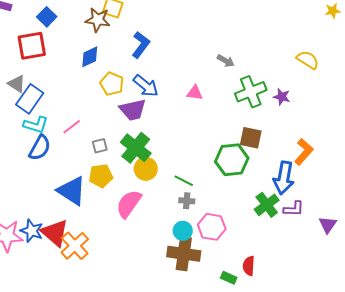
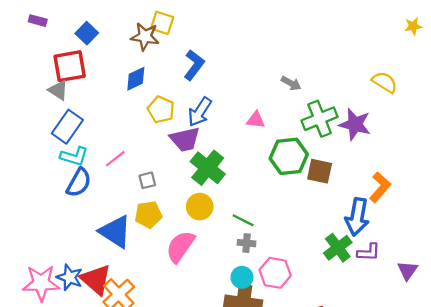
gray triangle: (17, 84) -> (58, 90), moved
blue arrow: (146, 86) -> (200, 112), turned 84
purple star: (282, 97) -> (355, 124), size x1.6
green cross: (136, 148) -> (208, 168), moved
green hexagon: (232, 160) -> (289, 156), moved

